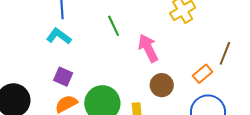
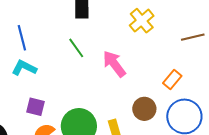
brown line: (225, 53) -> (193, 37), moved, turned 65
brown circle: (162, 85) -> (144, 109), moved

